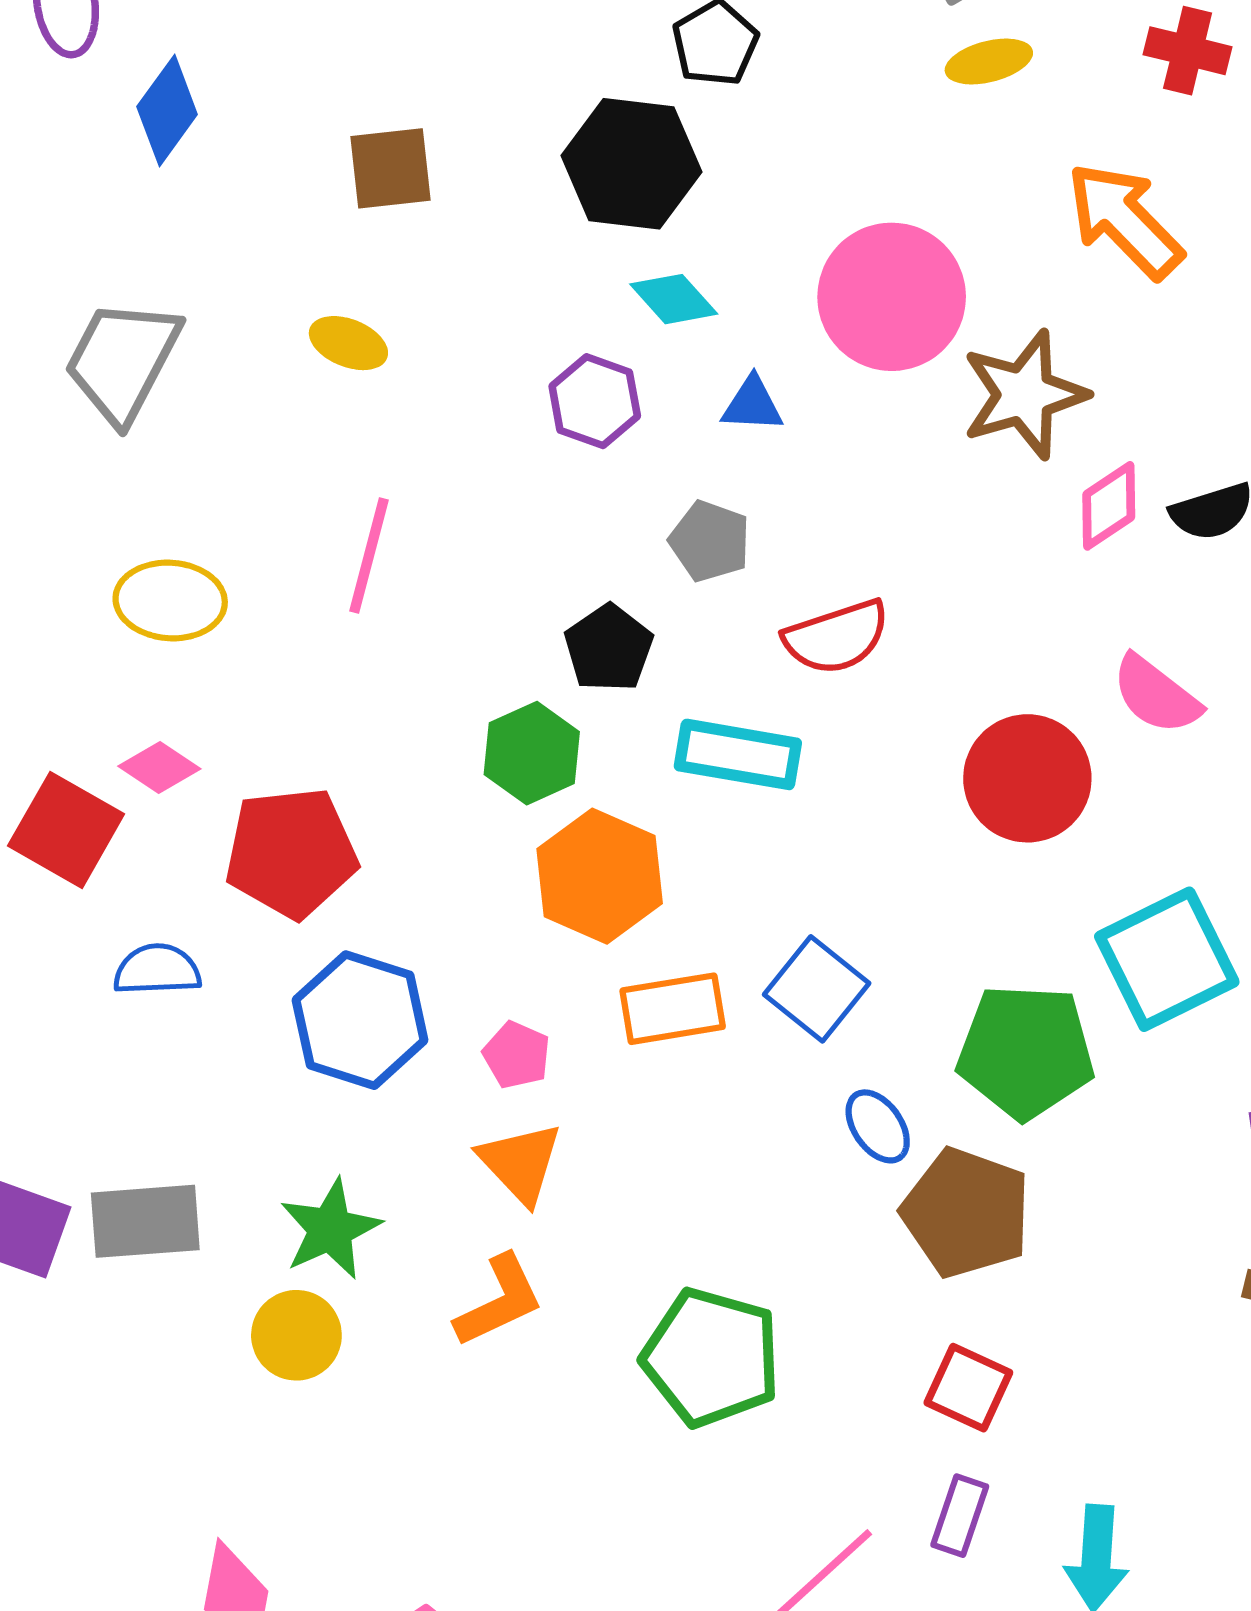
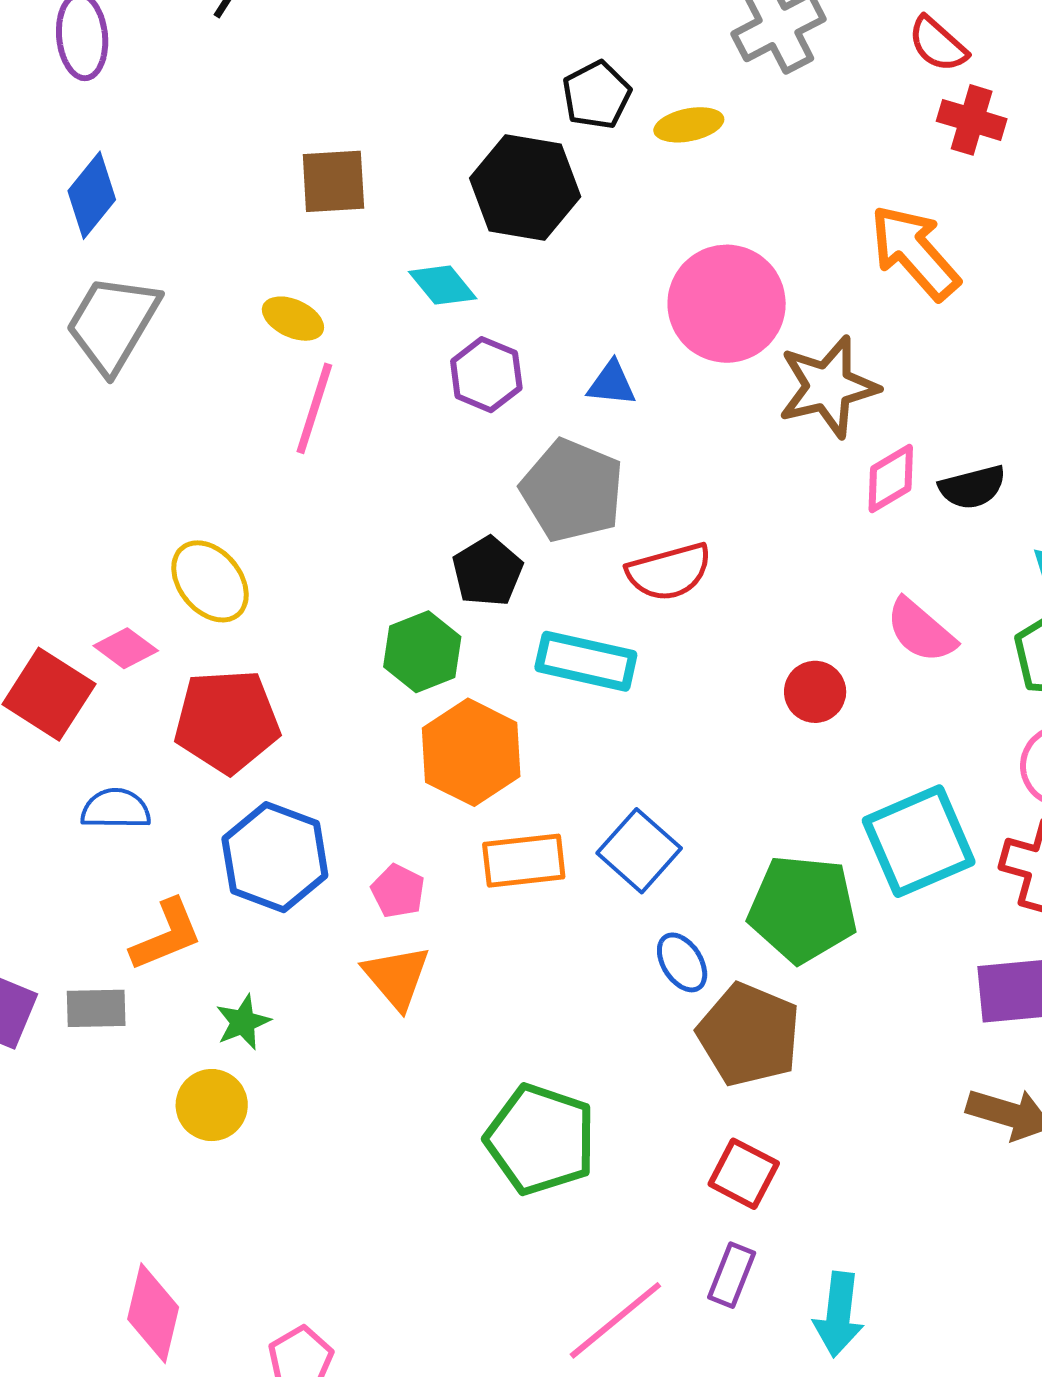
yellow ellipse: (989, 62) -> (689, 125), moved
blue diamond: (167, 110) -> (92, 195), moved
cyan diamond: (674, 299) -> (443, 285), moved
gray pentagon: (710, 541) -> (572, 491), size x1.6
pink line: (369, 556) -> (314, 408), moved
yellow ellipse: (170, 600) -> (210, 581), moved, turned 44
red circle: (1027, 778) -> (815, 692), size x0.6
gray rectangle: (145, 1221) -> (96, 1008), size x0.7
green star: (330, 1229) -> (243, 1022), size x0.7
orange L-shape: (499, 1301) -> (166, 935), moved

